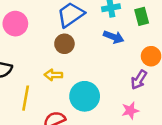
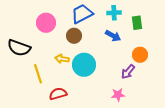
pink circle: (15, 24) -> (46, 23), moved
cyan circle: (85, 96) -> (84, 65), moved
yellow line: (26, 98) -> (38, 74), turned -36

